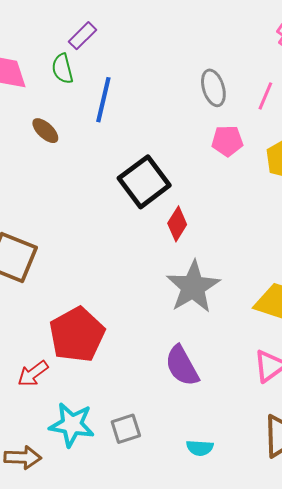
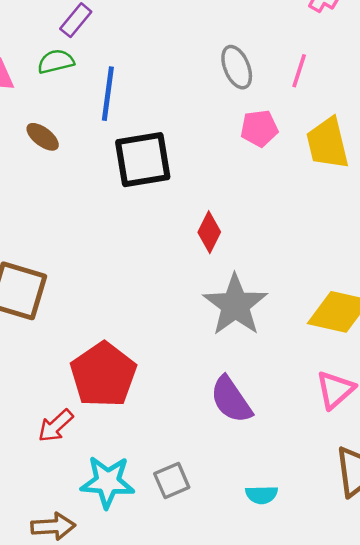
green semicircle: (62, 69) -> (56, 62), turned 96
black square: (144, 182) -> (143, 160), moved, turned 33

